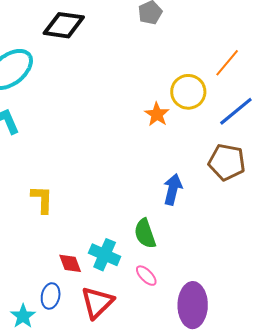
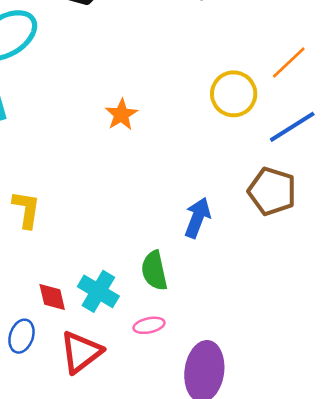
orange star: (157, 114) -> (121, 115), moved
pink ellipse: (146, 276) -> (149, 325), turned -65

